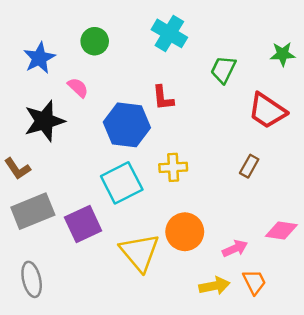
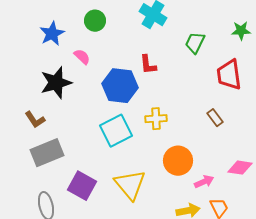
red trapezoid: (267, 111) -> (229, 75), turned 48
brown rectangle: (249, 166) -> (215, 118), turned -66
purple square: (83, 224) -> (82, 186), moved, turned -36
orange circle: (185, 232) -> (178, 161), moved

